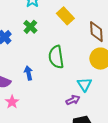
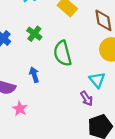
green cross: (30, 27) -> (34, 34), moved
purple arrow: (73, 100) -> (87, 98), turned 88

